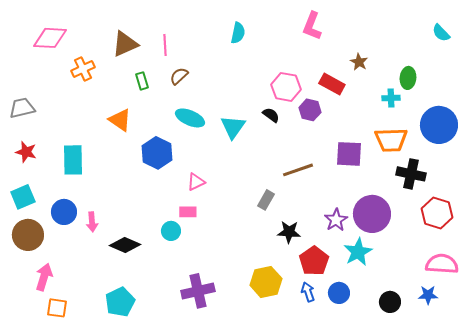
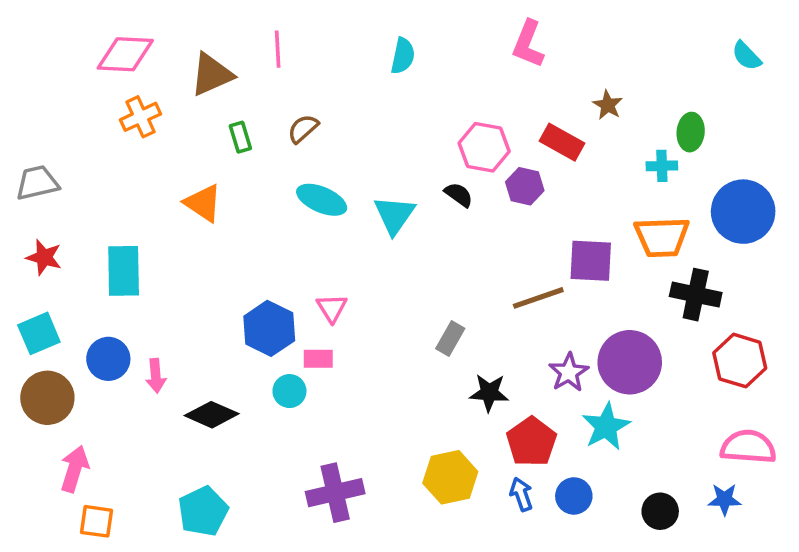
pink diamond: (50, 38) -> (125, 54), moved
pink line: (165, 45) -> (278, 49), moved
blue hexagon: (157, 153) -> (269, 328), moved
brown line: (298, 170) -> (538, 298), moved
pink triangle: (196, 182) -> (332, 308), turned -36

